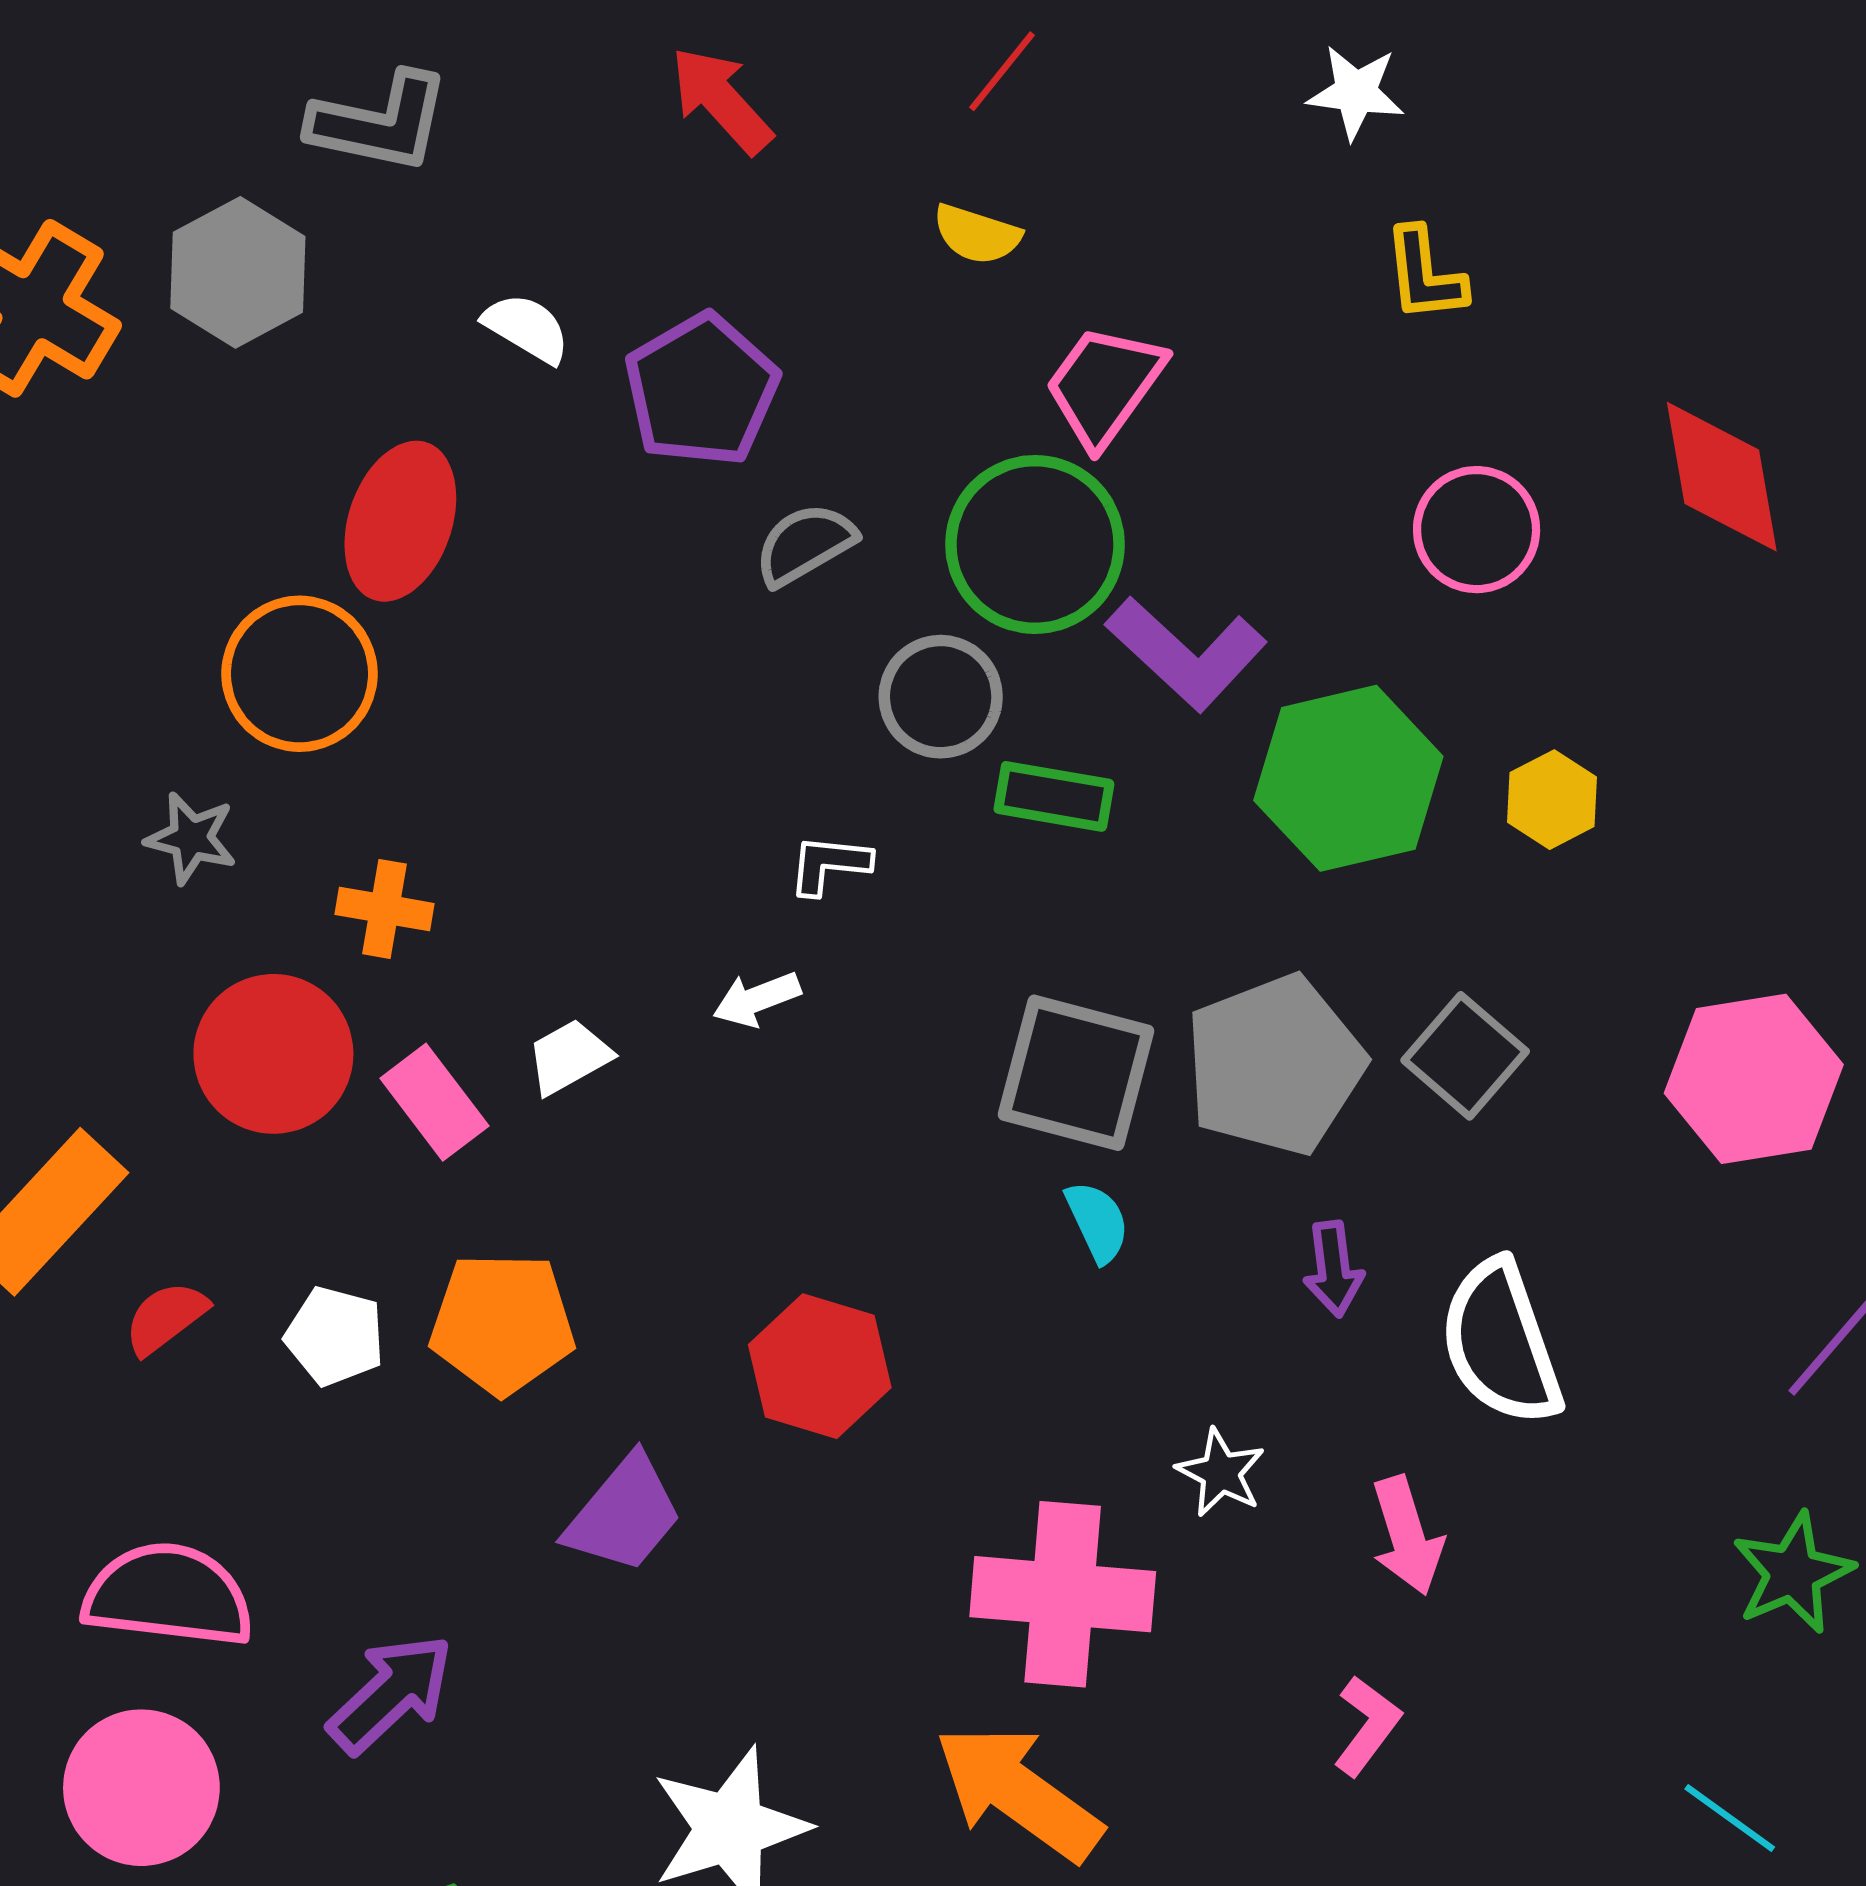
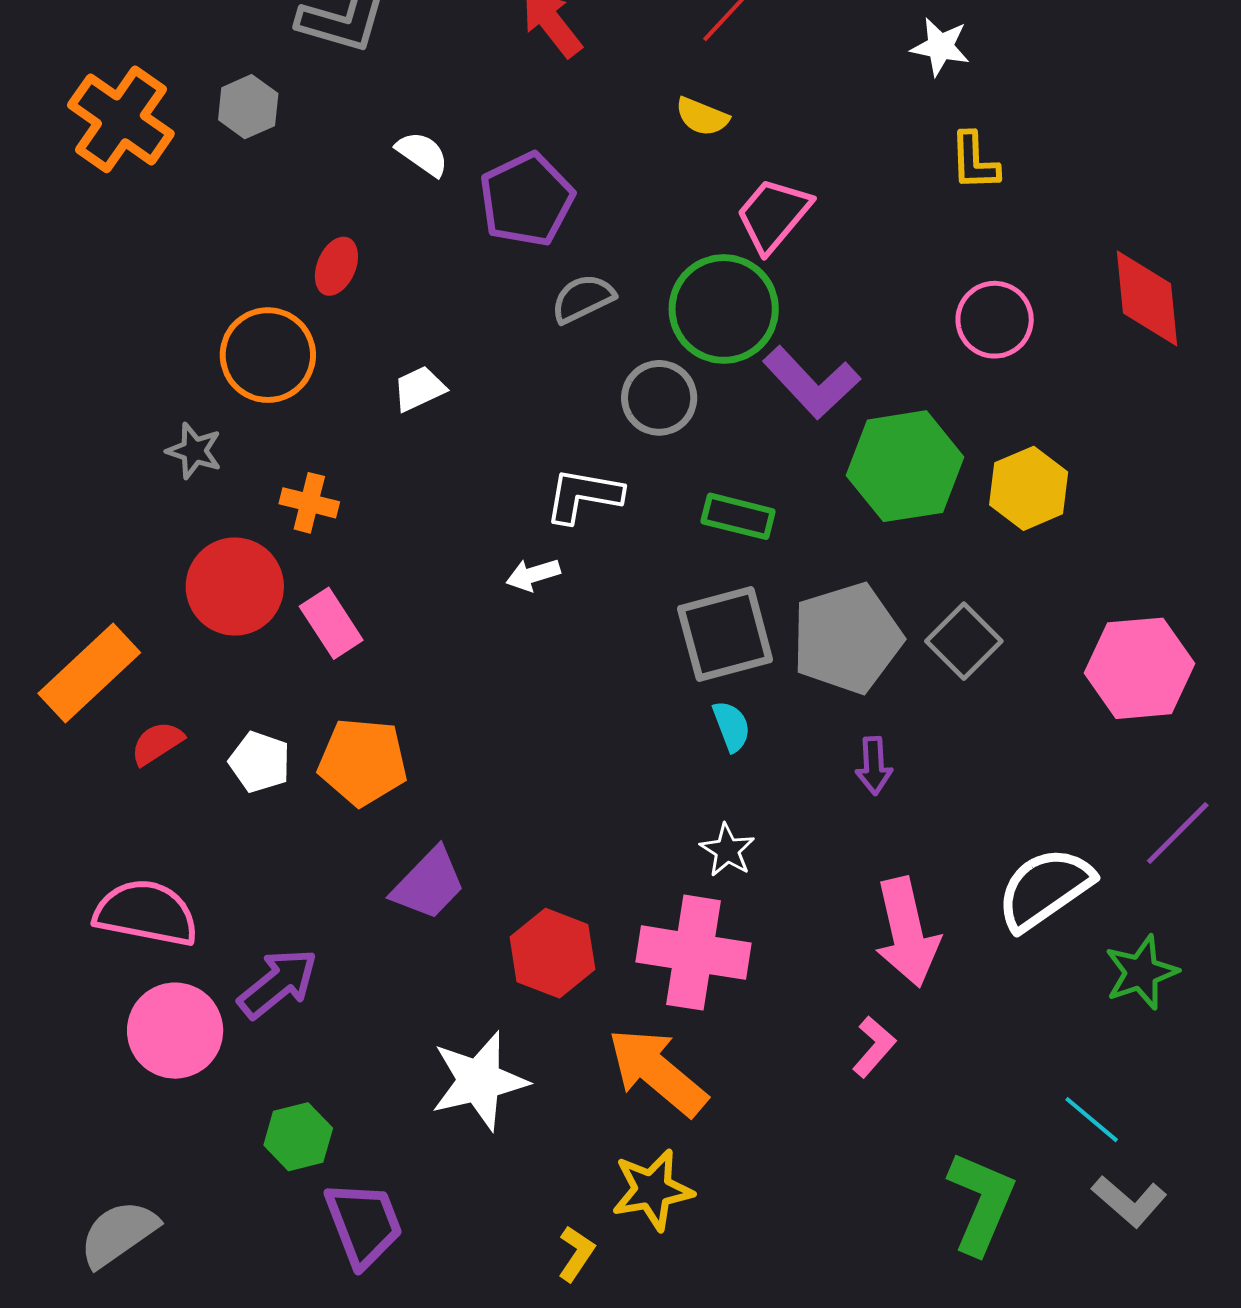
gray hexagon: (238, 272) -> (248, 107), size x0.7
red ellipse: (400, 521) -> (336, 266), size x0.6
green rectangle: (1054, 796) -> (738, 516), moved
yellow hexagon: (1552, 800) -> (1029, 488), size x1.4
white L-shape: (829, 864) -> (583, 496), size x1.5
white trapezoid: (569, 1057) -> (419, 389), moved
gray square: (1076, 1073) -> (725, 634), turned -34
white semicircle: (1501, 1343) -> (1045, 889), moved, turned 70
red hexagon: (820, 1366) -> (552, 953), moved
white star: (1221, 1473) -> (727, 850), moved
pink arrow: (1407, 1536) -> (907, 932), size x1.5
pink circle: (141, 1788) -> (175, 1031), moved

